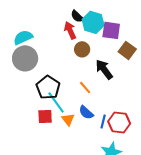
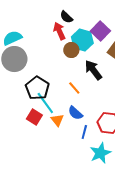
cyan hexagon: (93, 22) -> (82, 40), moved
purple square: (111, 30) -> (100, 31), turned 36
red square: (45, 116) -> (34, 117), turned 35
blue line: (103, 121) -> (84, 132), moved

